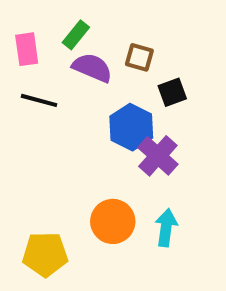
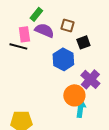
pink rectangle: (27, 49) -> (24, 34), moved
purple cross: (158, 156) -> (90, 79), moved
orange circle: (113, 221) -> (74, 95), moved

